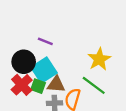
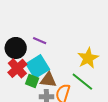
black circle: (24, 62) -> (16, 48), moved
red cross: (22, 85) -> (17, 68), moved

